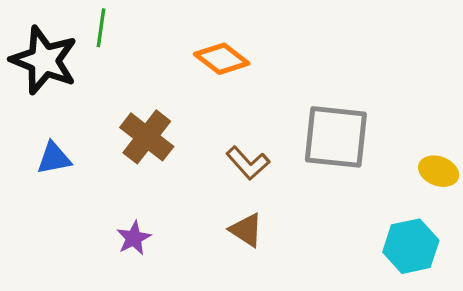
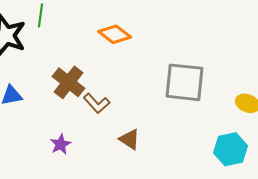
brown L-shape: (248, 163) -> (97, 103), moved

